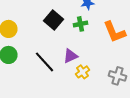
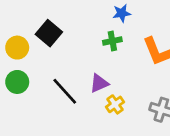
black square: (54, 20) -> (49, 33), moved

